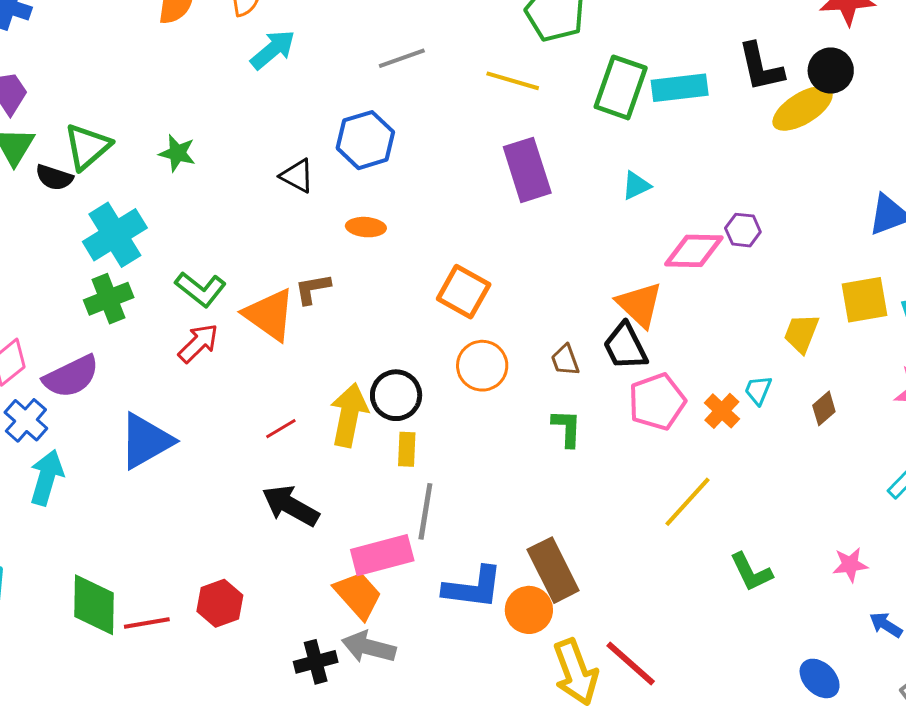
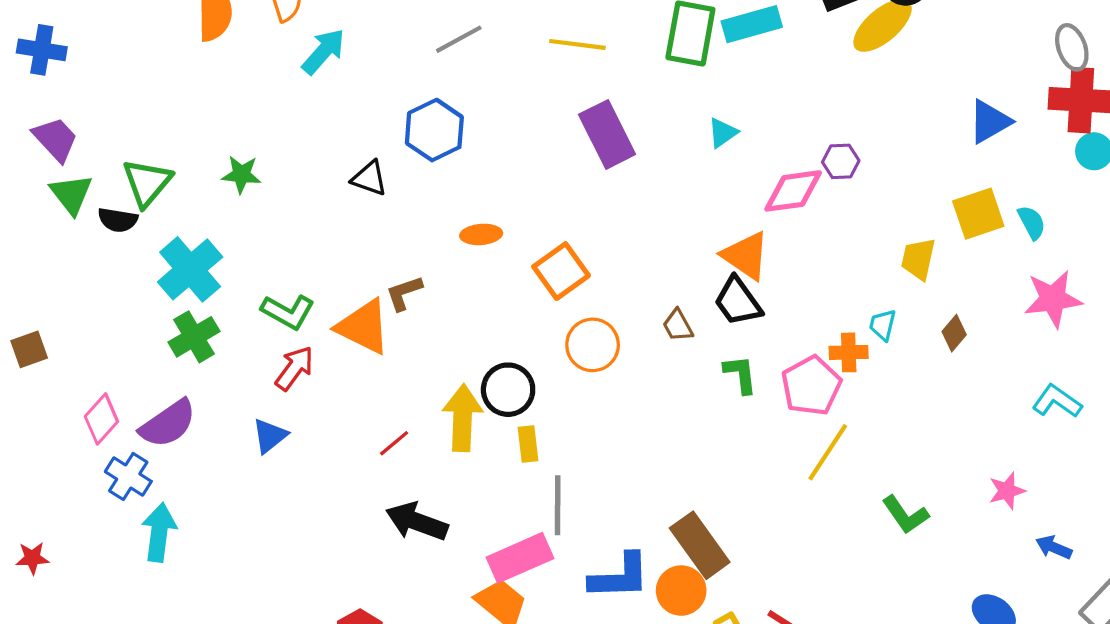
orange ellipse: (366, 227) -> (481, 234), moved
orange square: (464, 292) -> (561, 271), turned 34
pink pentagon: (657, 402) -> (811, 386), moved
orange cross: (722, 411) -> (849, 352), turned -36
green L-shape: (567, 428) -> (740, 374), moved
blue triangle: (146, 441) -> (270, 436), moved, size x0.6

